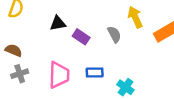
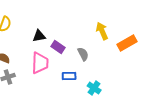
gray semicircle: (114, 34) -> (83, 54), moved
pink trapezoid: (59, 75) -> (40, 63), moved

